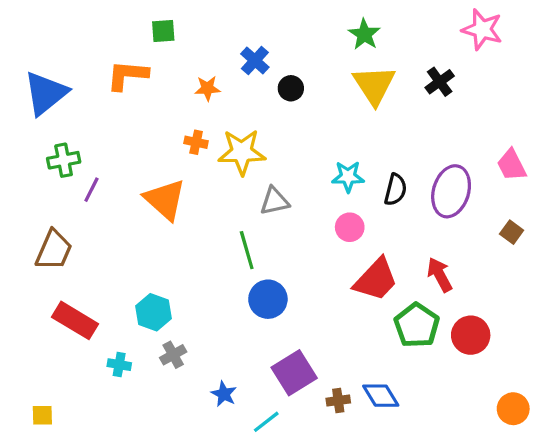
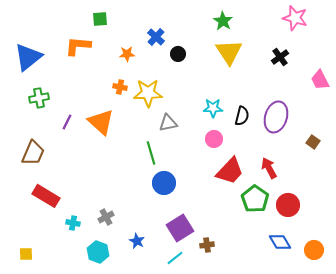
black cross: (440, 82) -> (280, 57), moved
pink trapezoid: (512, 165) -> (320, 80), moved
purple line: (91, 190) -> (67, 122), moved
cyan hexagon: (154, 312) -> (98, 252), moved
blue diamond: (381, 396) -> (280, 242), moved
cyan line: (266, 422) -> (175, 258), moved

